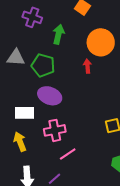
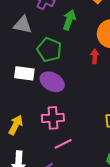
gray triangle: (16, 58) -> (23, 25), moved
white rectangle: (25, 113) -> (24, 73), moved
yellow arrow: (20, 142) -> (16, 125), turned 42

